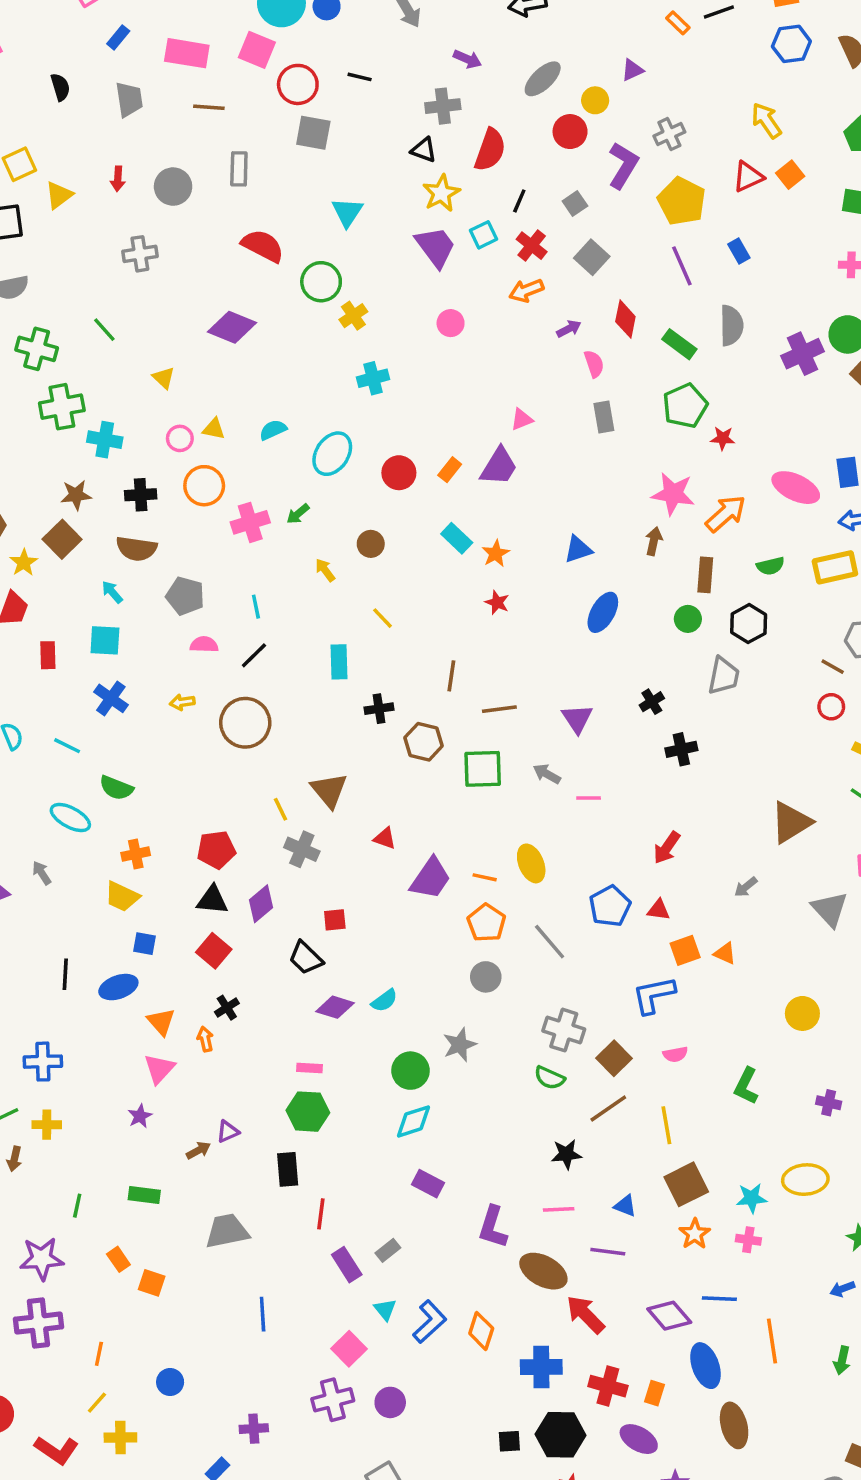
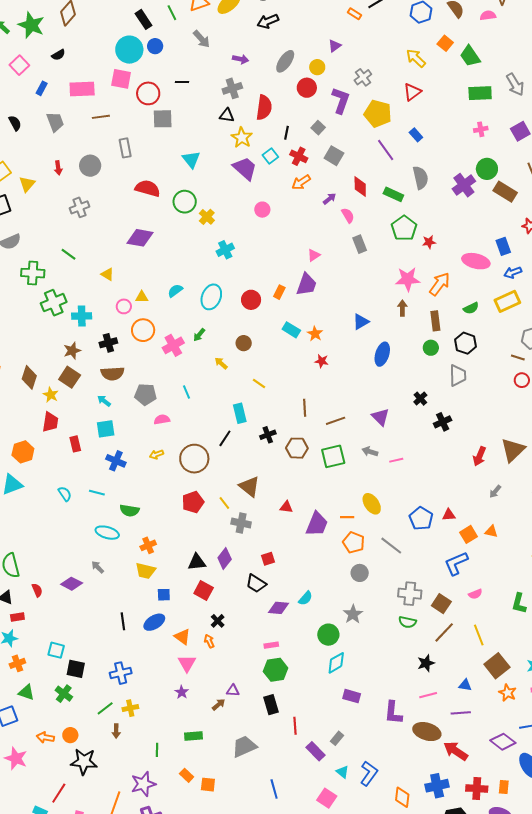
orange square: (790, 175) -> (445, 43), moved
black line: (254, 655) -> (225, 438), moved
red arrow: (667, 848) -> (479, 456), moved
red pentagon: (216, 850) -> (193, 502), moved
purple triangle: (228, 1132) -> (233, 691), turned 40
orange diamond: (481, 1331) -> (402, 797), moved

